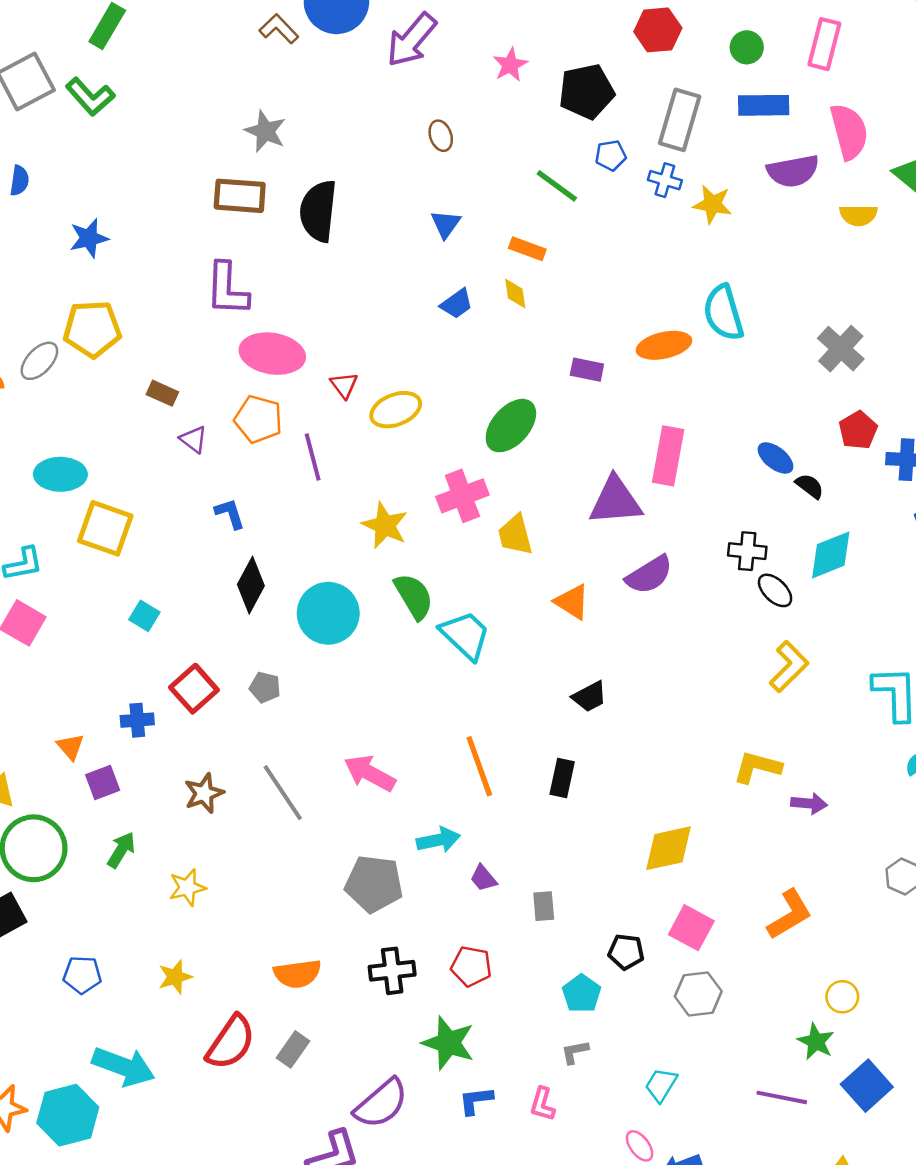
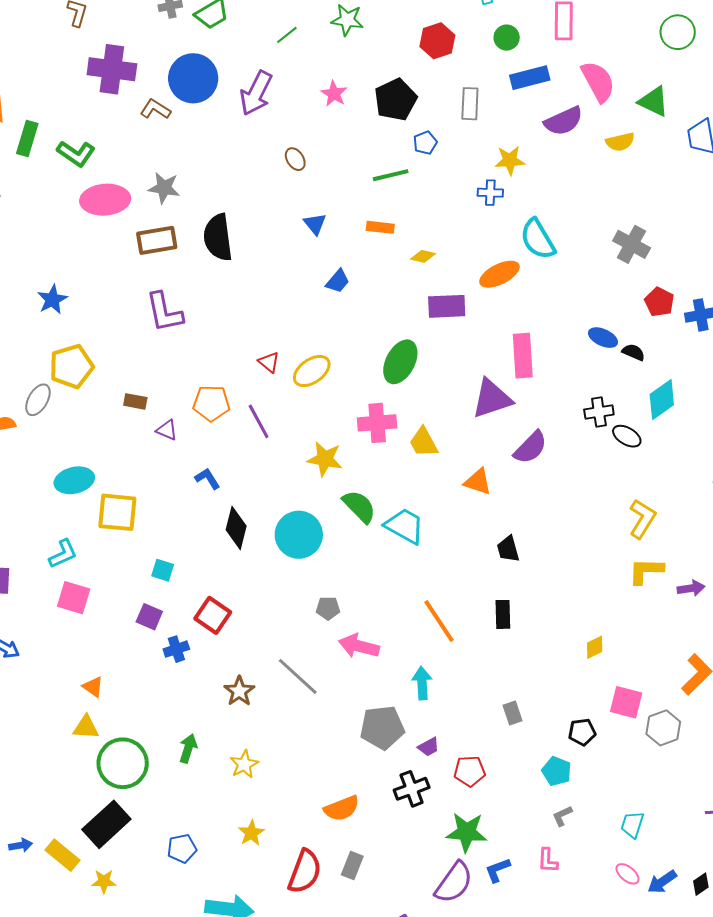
green L-shape: (90, 97) -> (76, 153), moved
gray rectangle: (680, 120) -> (470, 104), size x0.7
blue cross: (665, 180) -> (490, 193), moved
green line: (557, 186) -> (391, 175), turned -36
yellow diamond: (515, 293) -> (423, 256), moved, turned -55
pink ellipse: (272, 354) -> (105, 200), moved
purple rectangle: (587, 370) -> (447, 306), size x1.5
pink cross: (462, 496) -> (377, 423), turned 30
yellow L-shape: (789, 667) -> (642, 519), moved
gray pentagon: (265, 687) -> (328, 608), moved
black trapezoid: (589, 697) -> (508, 549), turned 116
orange triangle: (71, 747) -> (93, 687), moved
purple square: (103, 783) -> (149, 617), moved, turned -32
cyan arrow: (438, 840) -> (422, 683), turned -68
yellow diamond: (668, 848) -> (595, 647), size x0.6
purple trapezoid: (483, 878) -> (429, 747), moved, turned -65
gray hexagon: (698, 994) -> (663, 728), moved
purple semicircle: (381, 1104) -> (454, 883), moved

